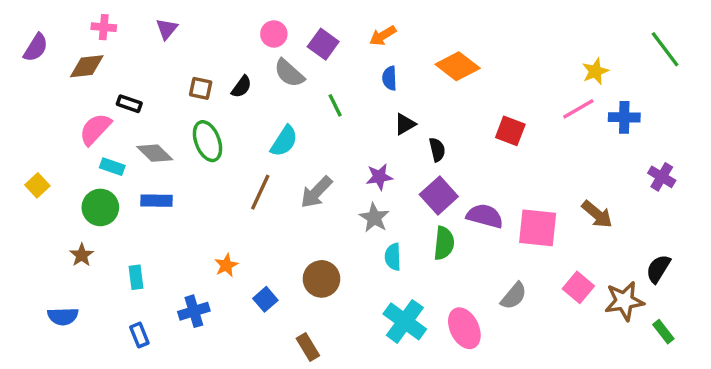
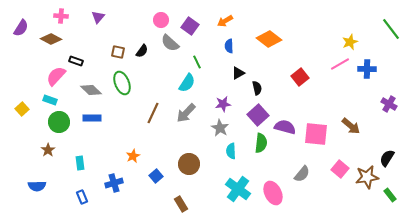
brown diamond: (87, 66) -> (51, 39), turned 35
red square: (510, 131) -> (300, 77), turned 30
cyan semicircle: (284, 141) -> (187, 83), moved
cyan rectangle: (112, 167) -> (50, 100), moved

